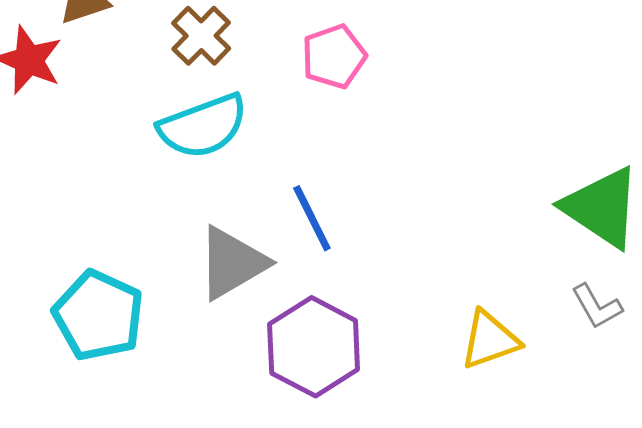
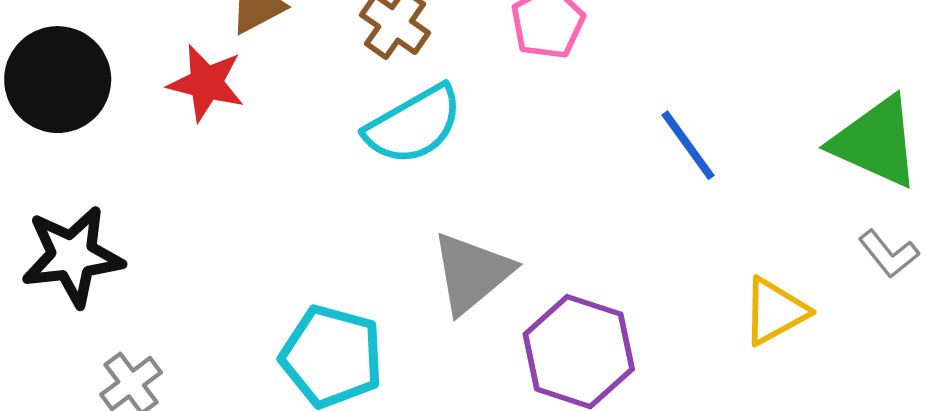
blue line: (312, 218) -> (688, 145), moved

